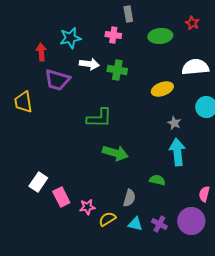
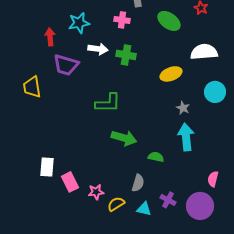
green ellipse: (160, 36) -> (169, 21), turned 40
green semicircle: (157, 180) -> (156, 157), moved
white rectangle: (38, 182) -> (47, 167), turned -30
purple cross: (159, 224) -> (168, 200), moved

